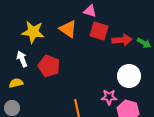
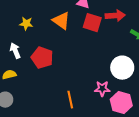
yellow star: (33, 32) -> (26, 24), size x0.6
red arrow: (122, 40) -> (115, 16), moved

